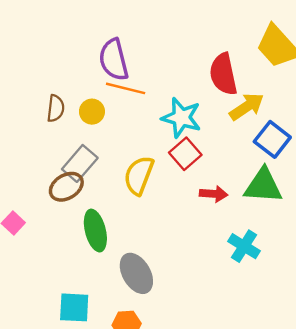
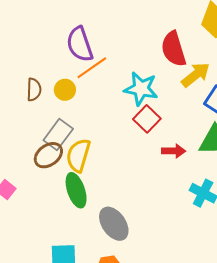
orange line: (126, 88) -> (92, 68), turned -44
yellow semicircle: (139, 175) -> (78, 155), moved

